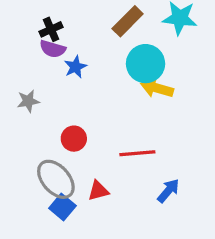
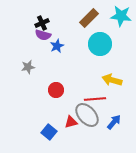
yellow arrow: (157, 88) -> (112, 80), moved
gray ellipse: (56, 179) -> (87, 115), moved

